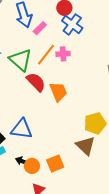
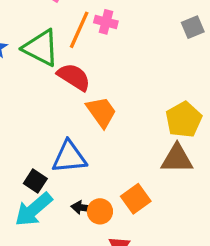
pink cross: (63, 54) -> (106, 22), turned 32
orange trapezoid: (58, 92) -> (101, 112), moved
brown triangle: (86, 146) -> (177, 159), turned -30

